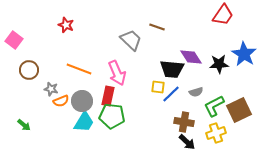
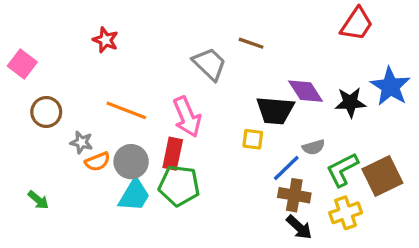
blue line: (171, 94) -> (286, 168), moved

